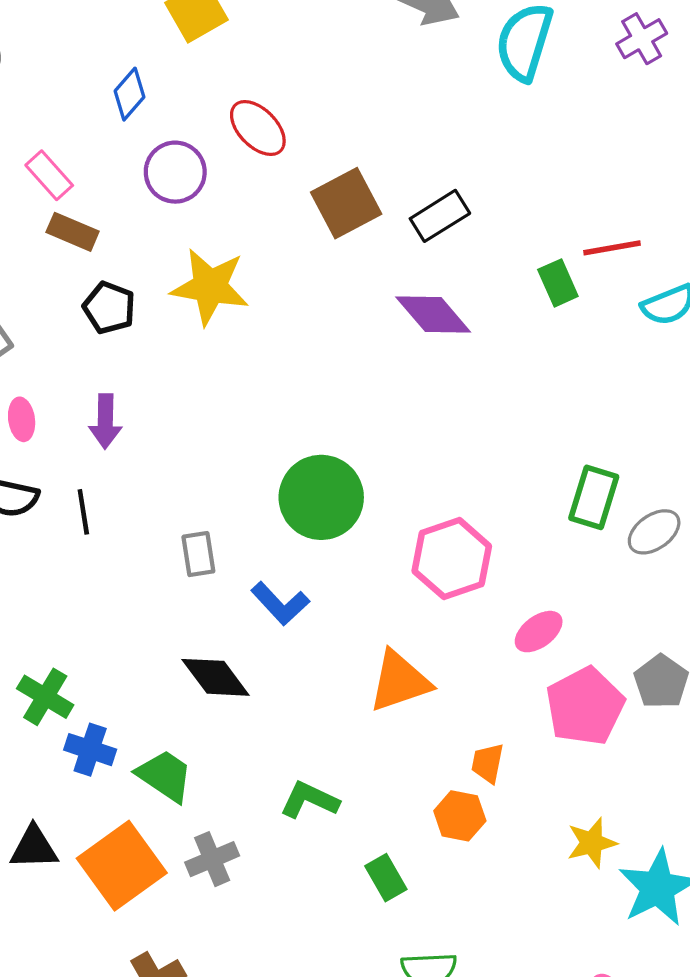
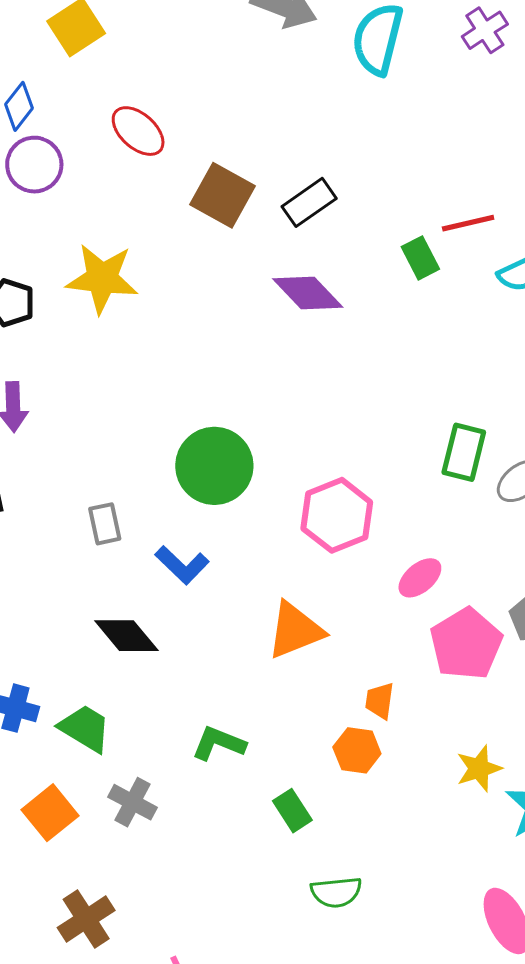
purple circle: (175, 172) -> (34, 165), moved
brown square: (346, 203) -> (223, 195), turned -30
gray cross: (212, 859) -> (133, 802), turned -36
orange square: (122, 866) -> (50, 813), size x0.7

